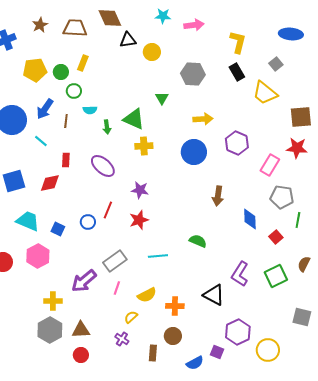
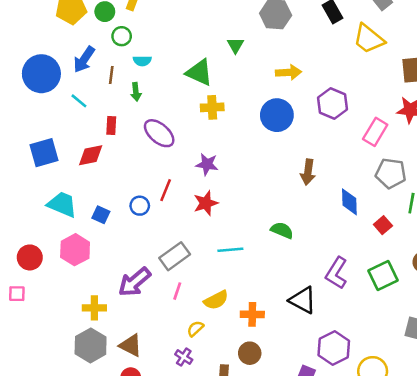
green arrow: (107, 127) -> (136, 92), moved
brown triangle: (81, 330) -> (131, 345), turned 30

